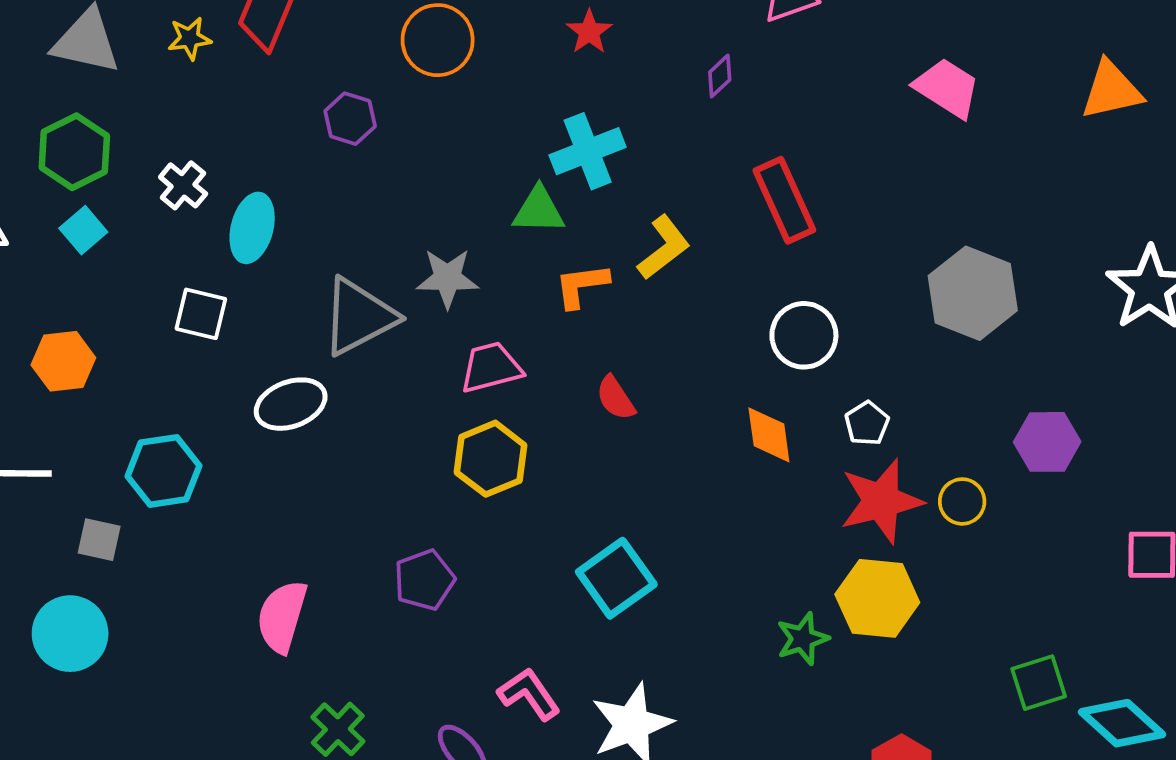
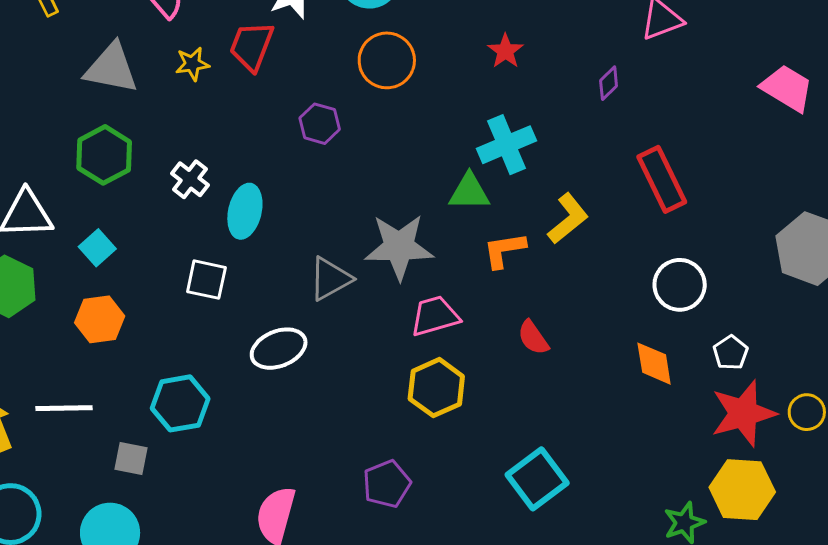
cyan square: (83, 230) -> (97, 248), moved
gray star: (447, 278) -> (399, 247), size x1.4
gray triangle: (359, 317) -> (330, 279), size x0.7

